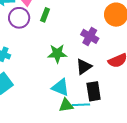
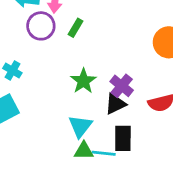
purple cross: (90, 36) -> (122, 86), moved
green star: (57, 54) -> (83, 81), turned 30
cyan triangle: (60, 87) -> (80, 126), turned 36

